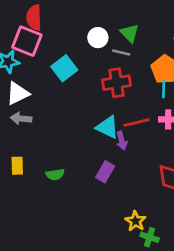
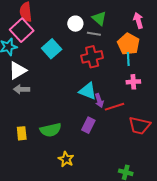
pink square: (27, 41) -> (22, 30), turned 30
red line: (137, 123) -> (115, 107), moved
yellow rectangle: (17, 166) -> (22, 133), moved
green semicircle: (55, 174) -> (51, 130), size x1.5
yellow star: (135, 221) -> (66, 159), moved

